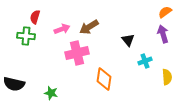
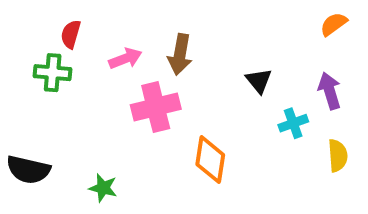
brown arrow: (89, 27) -> (180, 54), turned -48
purple arrow: (163, 34) -> (330, 91), moved

